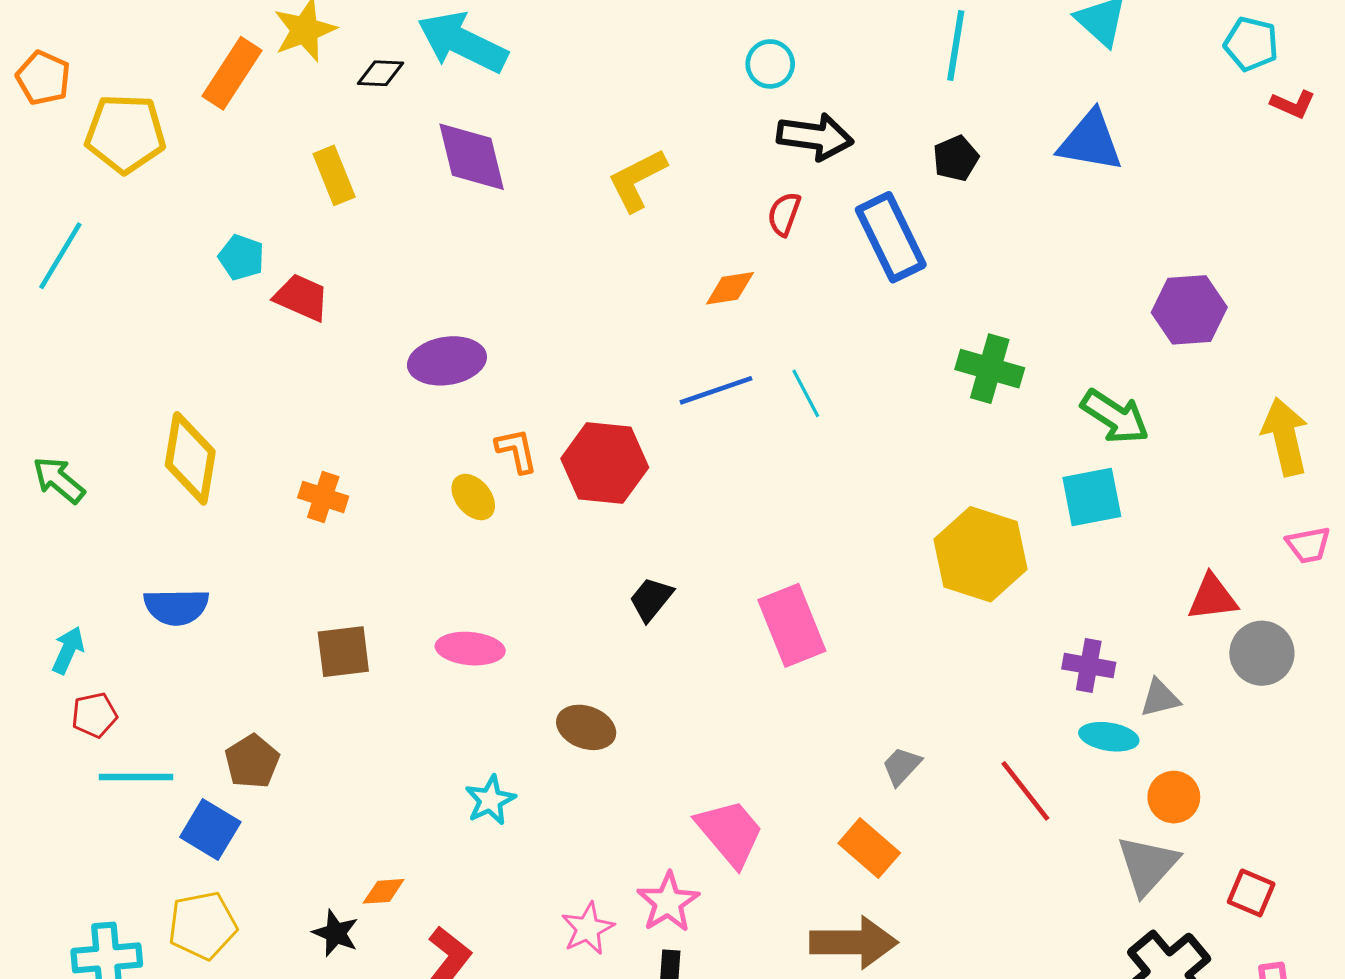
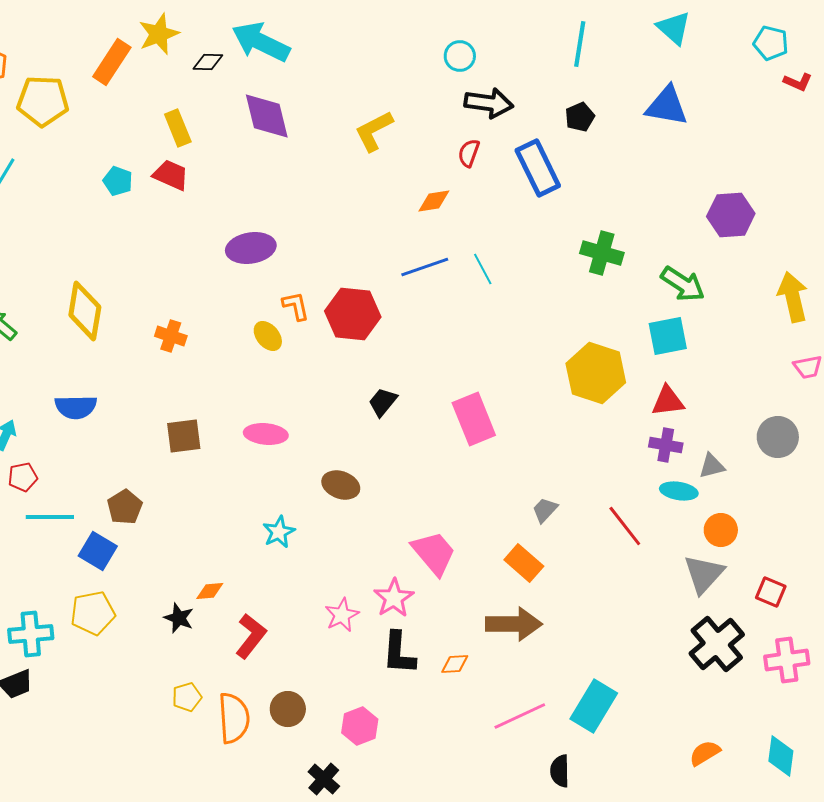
red trapezoid: (302, 298) -> (171, 175), moved
red triangle: (1212, 598) -> (668, 401), moved

